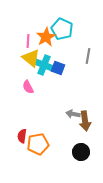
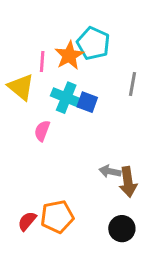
yellow triangle: (31, 58) -> (21, 87), moved
pink semicircle: (28, 87) -> (42, 131), turned 48
red semicircle: (22, 136) -> (27, 221), moved, turned 32

